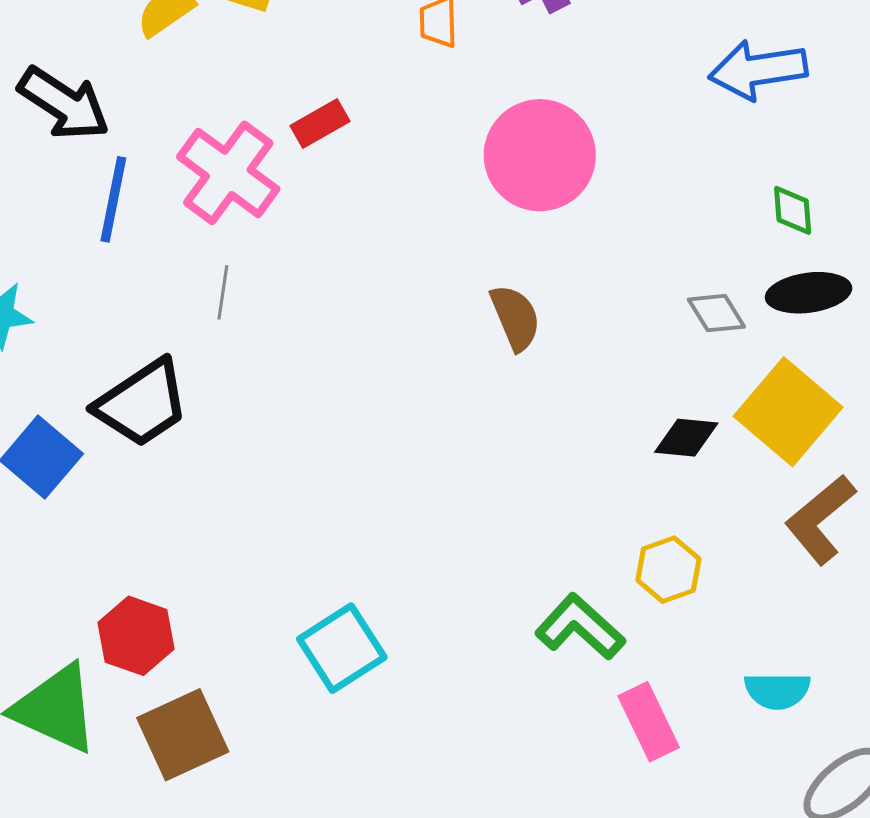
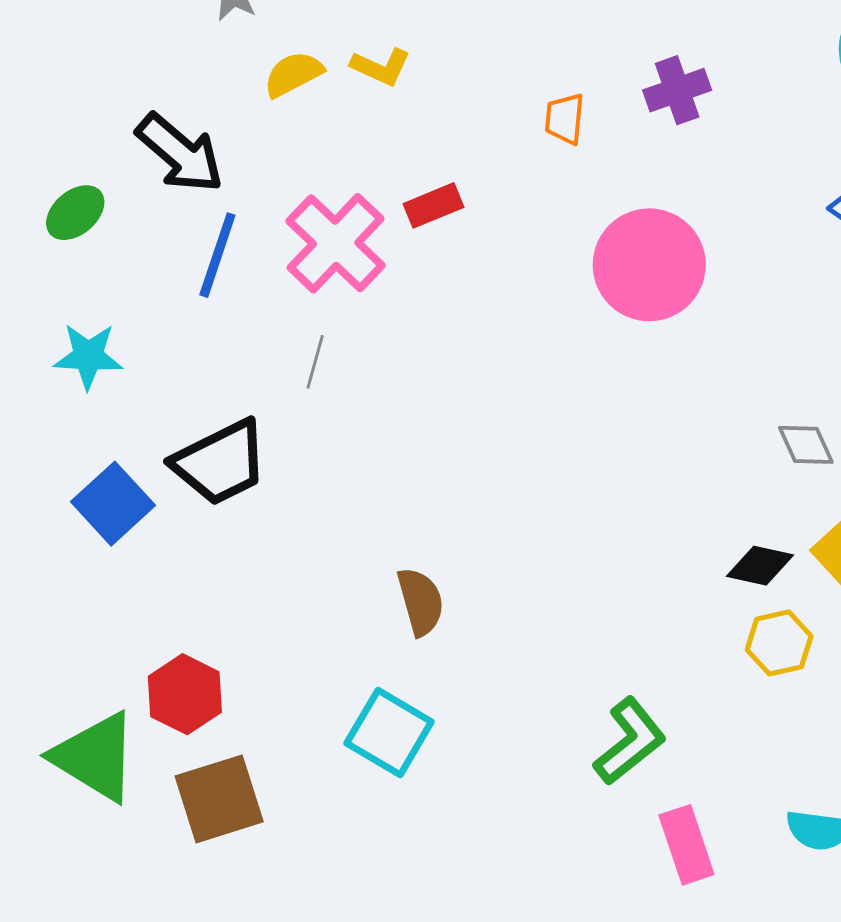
brown semicircle: (515, 318) -> (421, 602), moved
yellow hexagon: (668, 570) -> (779, 643), moved
green L-shape: (580, 627) -> (630, 741), turned 92
cyan square: (342, 648) -> (389, 733), turned -34

